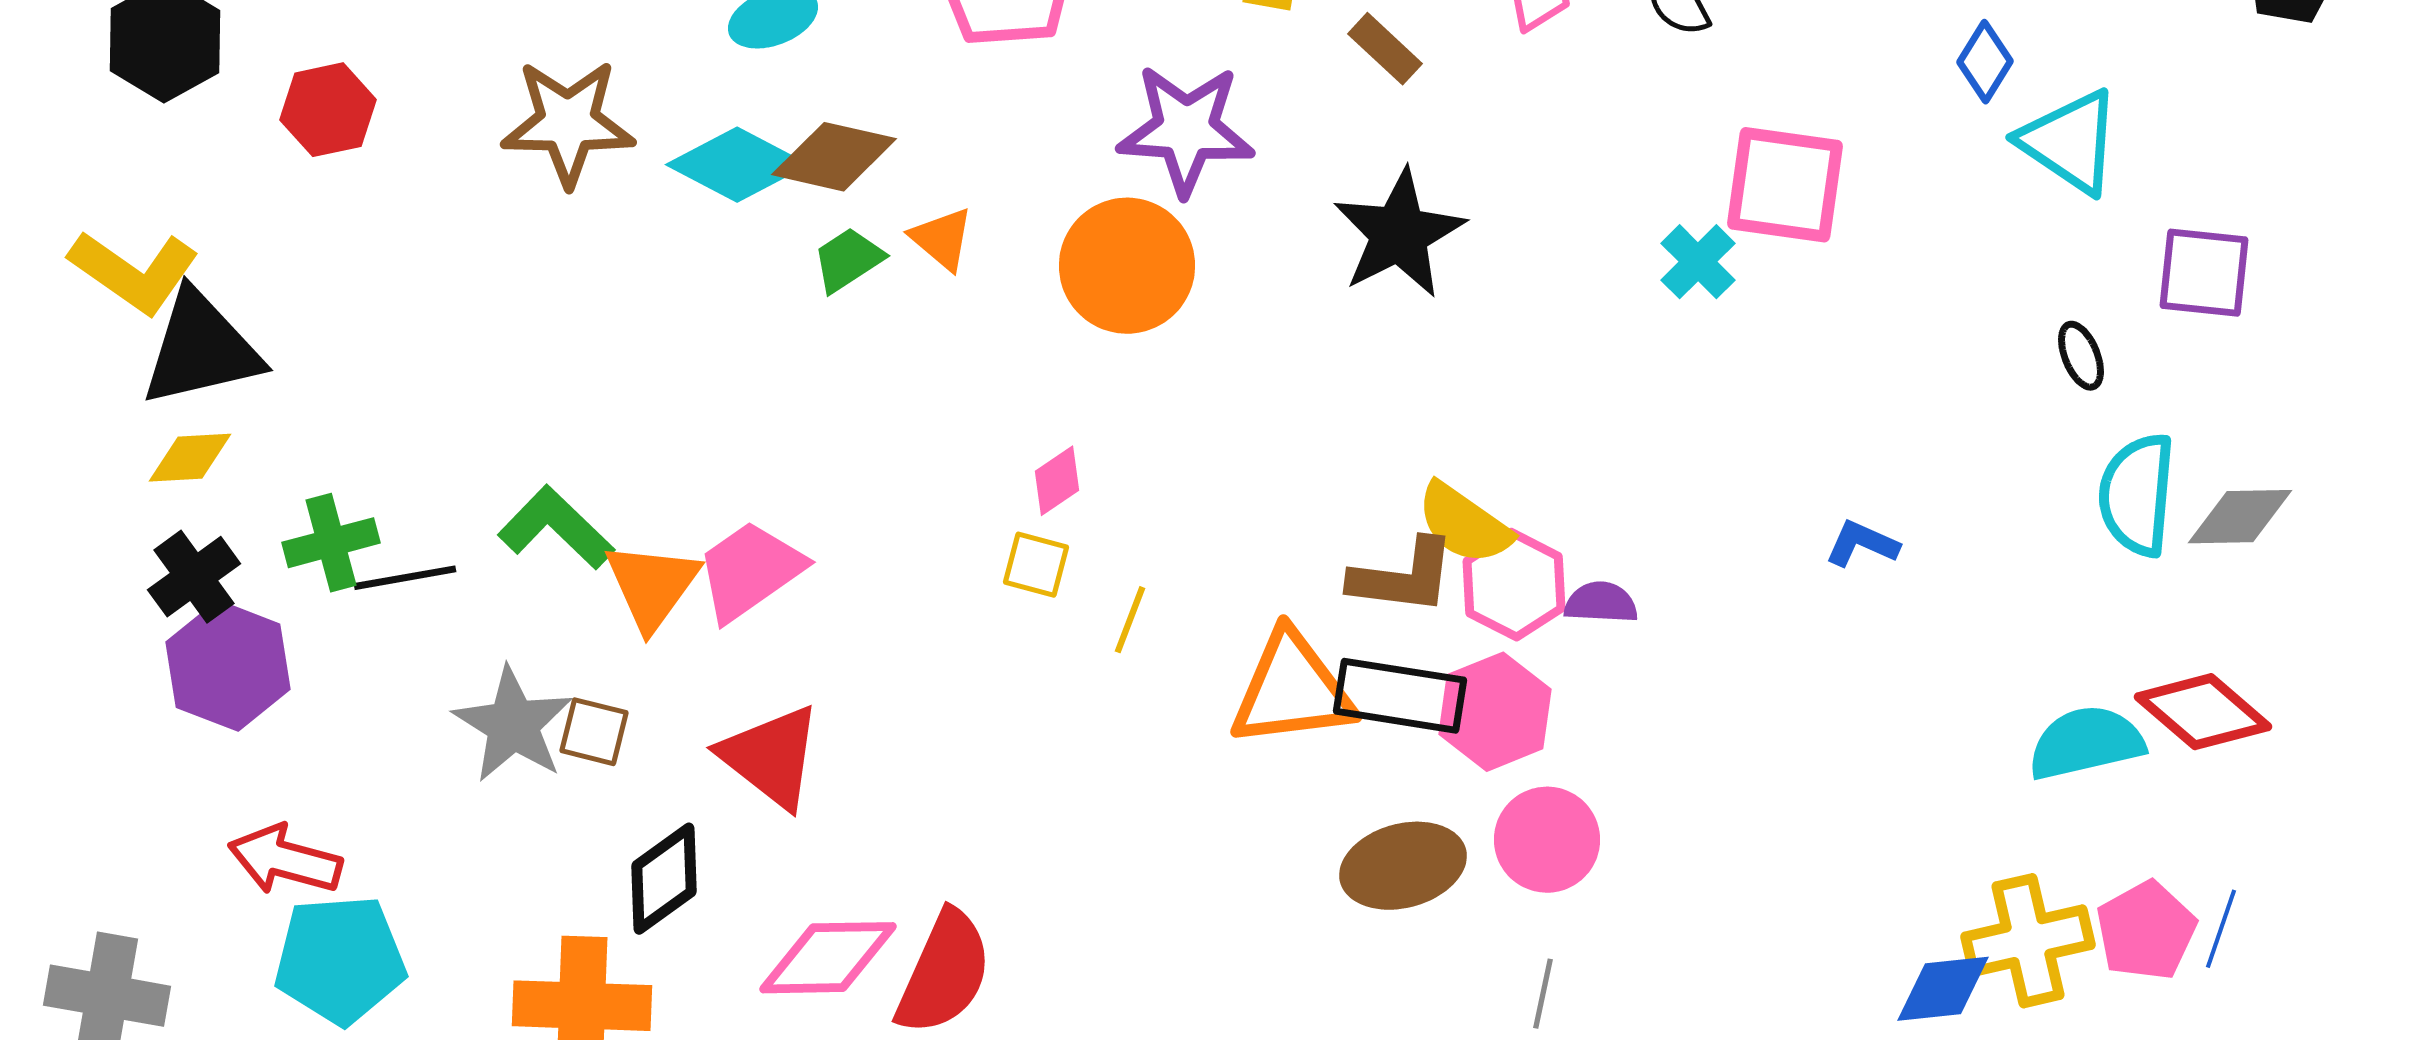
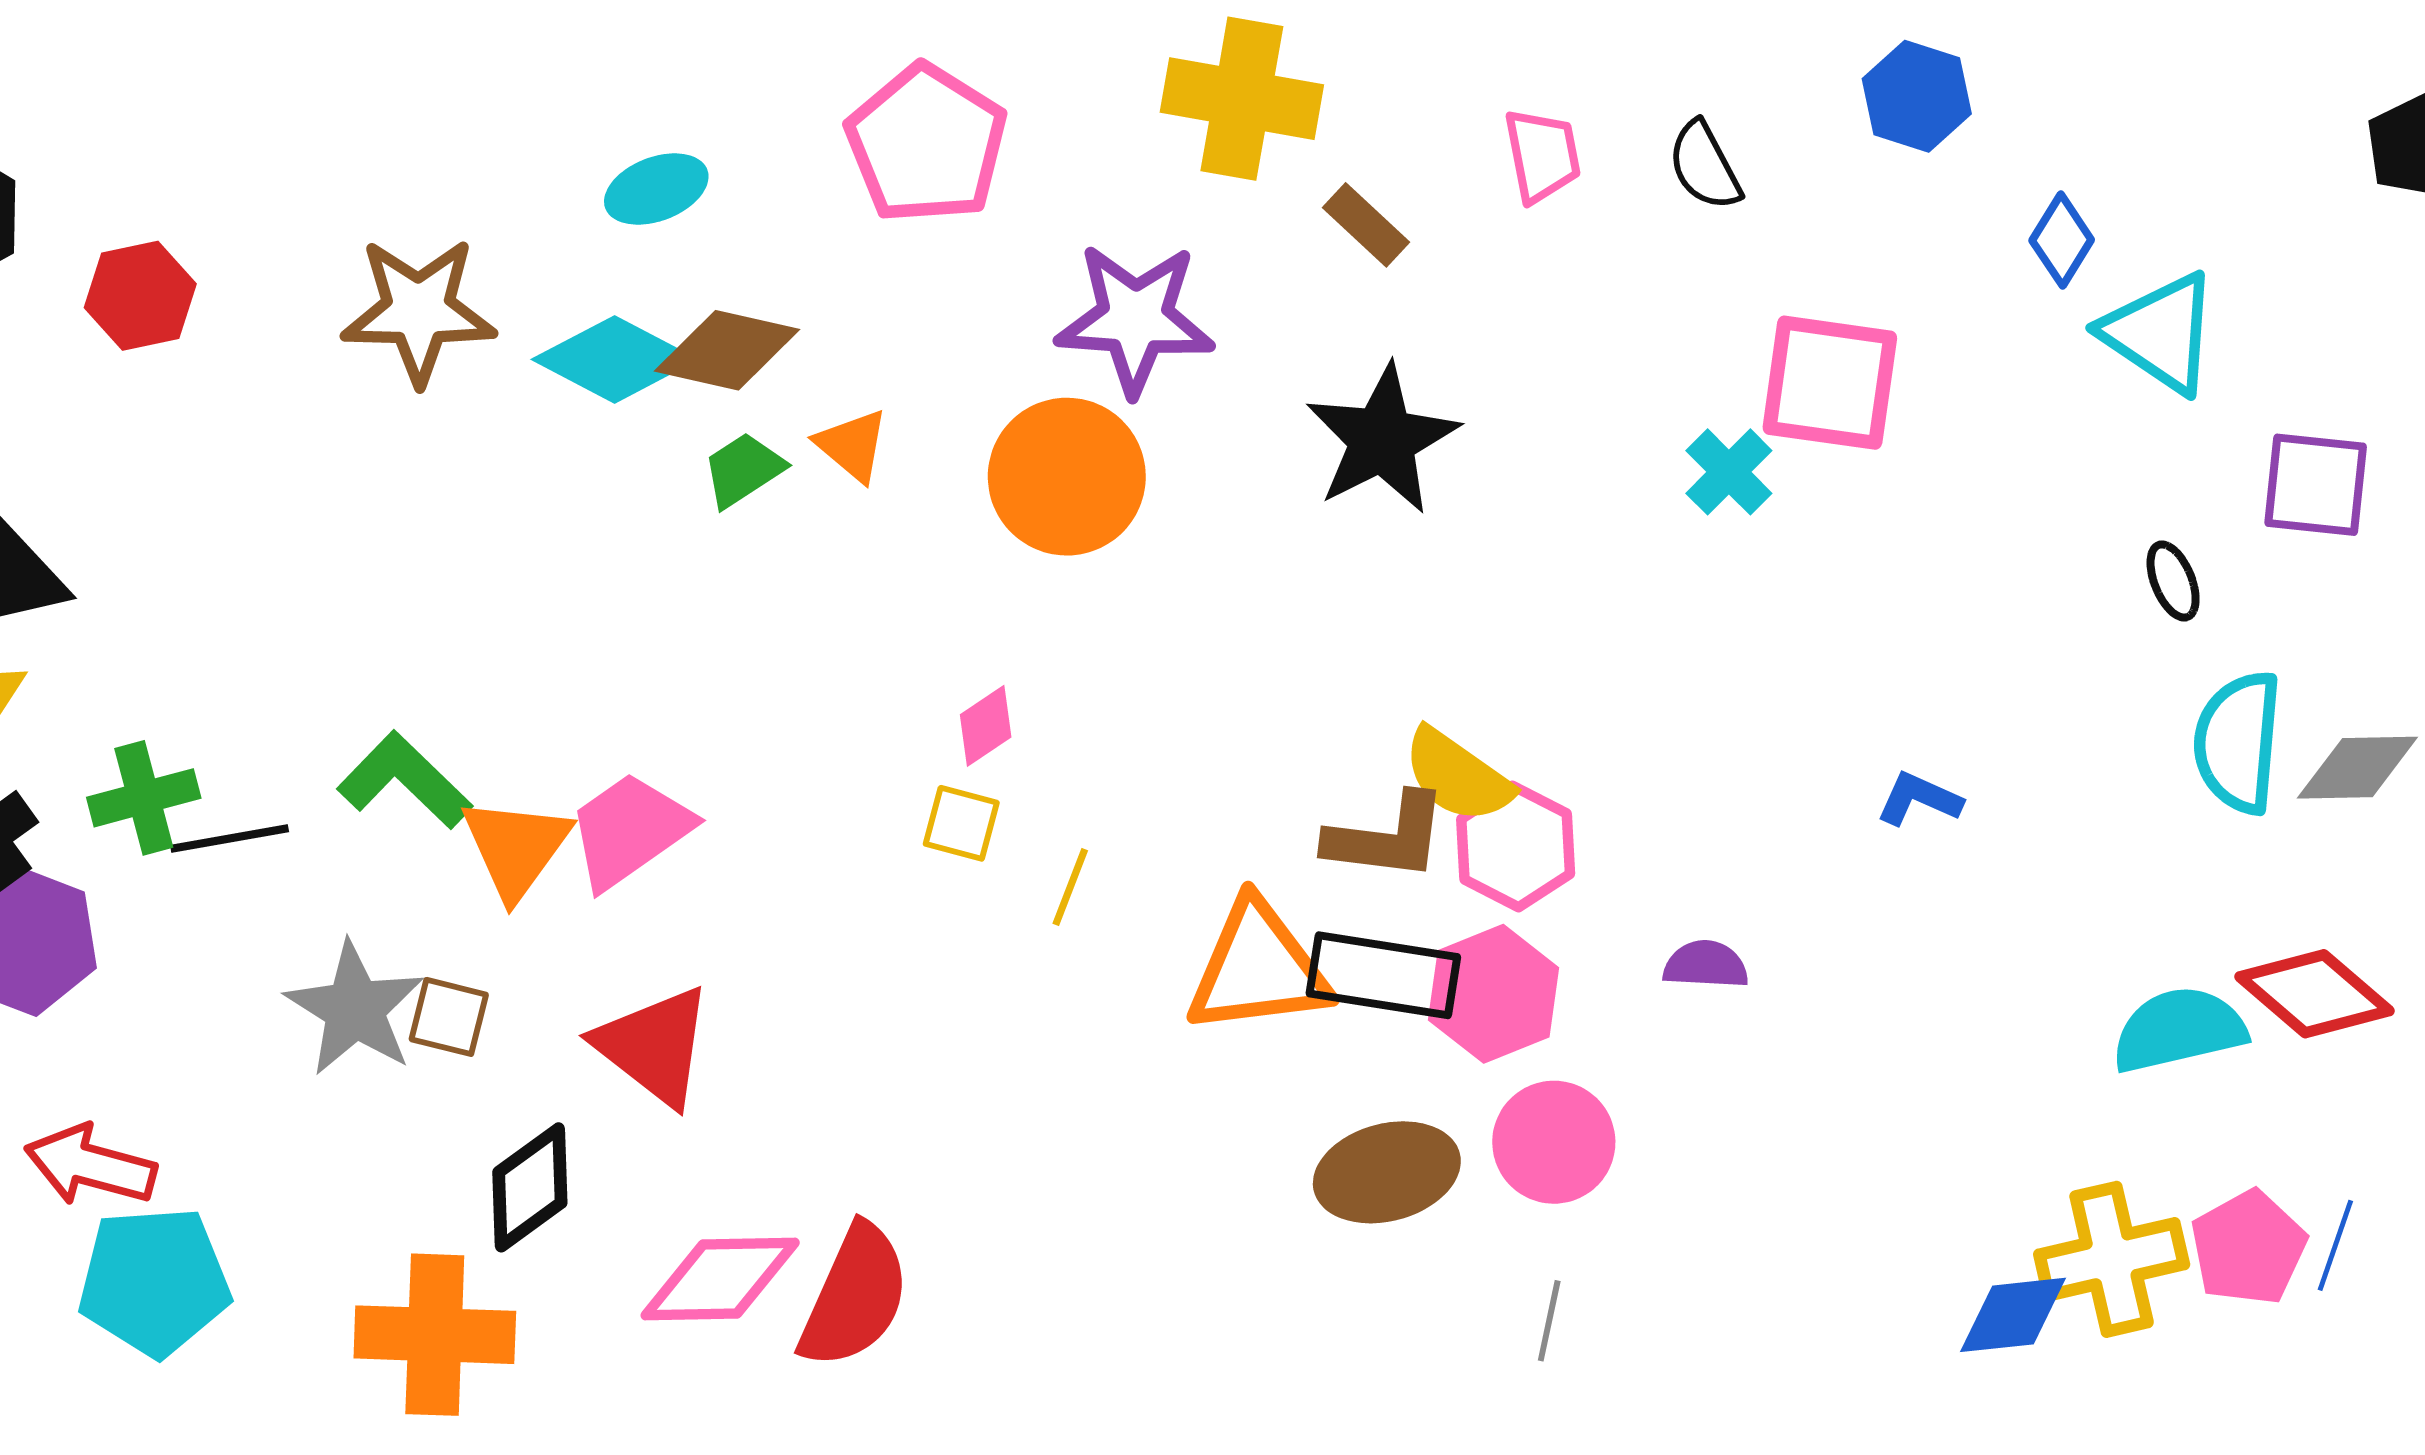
purple semicircle: (1601, 603) -> (1706, 965), moved

